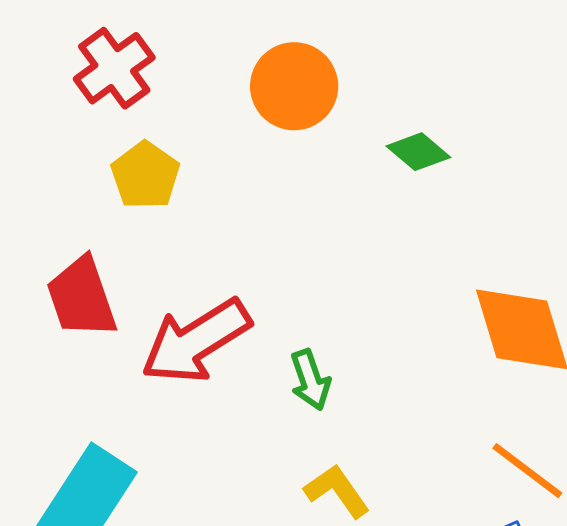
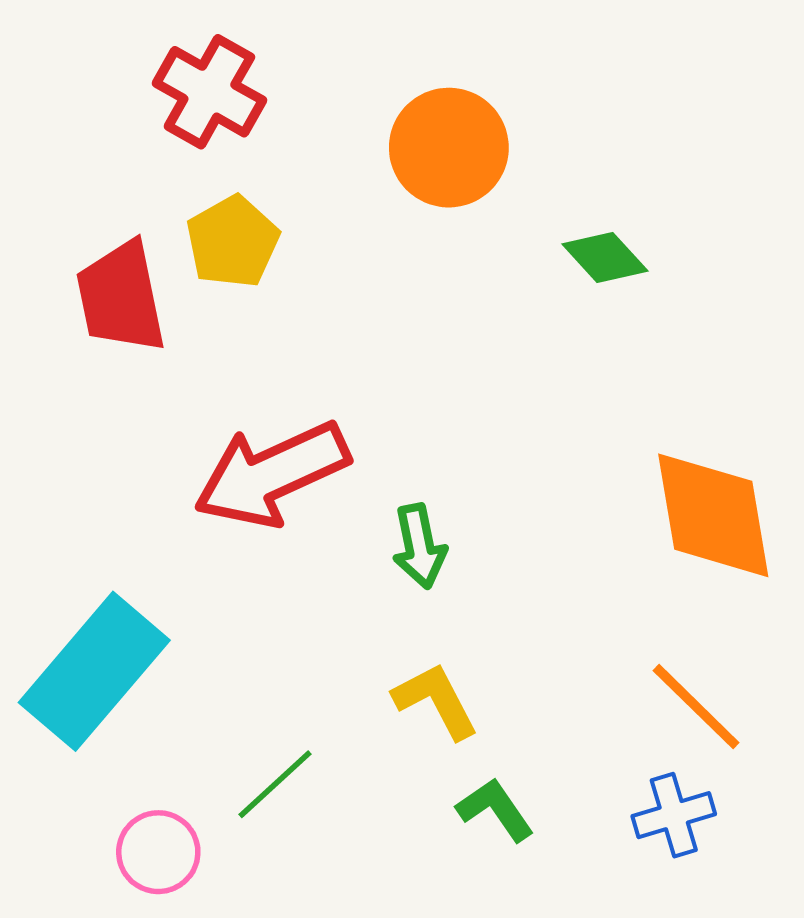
red cross: (114, 68) -> (209, 92), turned -32
red trapezoid: (82, 297) -> (121, 297), moved

